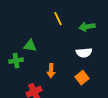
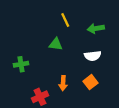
green triangle: (30, 46) -> (56, 44), moved
orange arrow: (51, 71) -> (63, 83), moved

